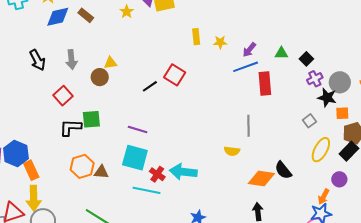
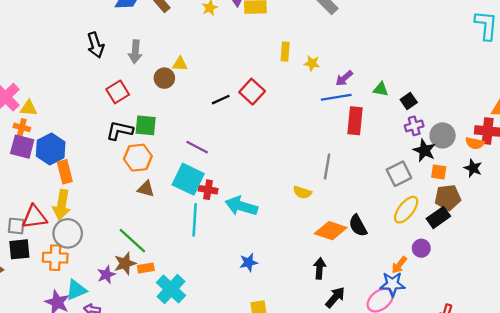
gray square: (309, 121) -> (399, 174), size x1.5
orange hexagon: (82, 166) -> (138, 158), moved
red cross: (157, 174) -> (208, 190), moved, turned -35
cyan line: (147, 190) -> (195, 220), turned 72

